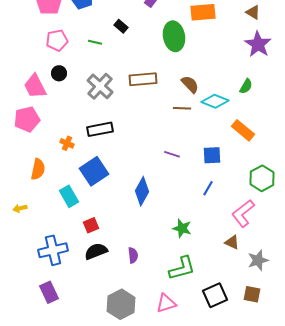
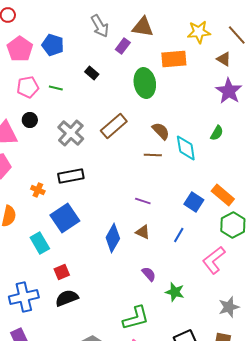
green line: (95, 42) -> (56, 88), moved
brown rectangle: (143, 79) -> (114, 126), turned -36
cyan diamond: (215, 101) -> (186, 148), turned 60
orange rectangle: (243, 130) -> (223, 195), moved
blue square: (212, 155) -> (194, 202), moved, turned 36
green star: (182, 228) -> (175, 292), moved
brown triangle: (232, 242) -> (143, 232), moved
purple semicircle: (133, 255) -> (149, 274), moved, turned -35
green L-shape: (182, 268) -> (136, 318), moved

